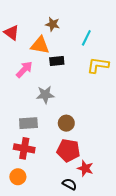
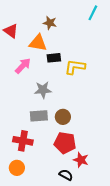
cyan line: (86, 38) -> (93, 13), moved
yellow L-shape: (98, 65) -> (75, 67), moved
gray rectangle: (28, 123) -> (39, 116), moved

